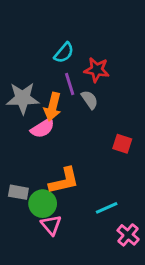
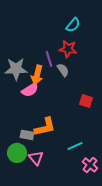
cyan semicircle: (64, 53) -> (73, 25), moved
gray rectangle: (18, 192) -> (27, 135), moved
green circle: (43, 204) -> (17, 153), moved

